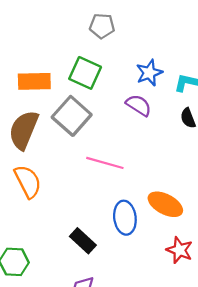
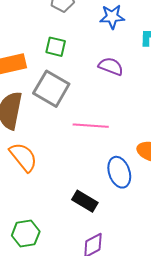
green square: (85, 73) -> (56, 47), size x0.7
blue star: (149, 73) -> (112, 17), moved, turned 30

